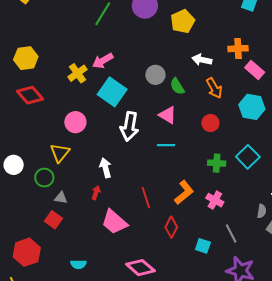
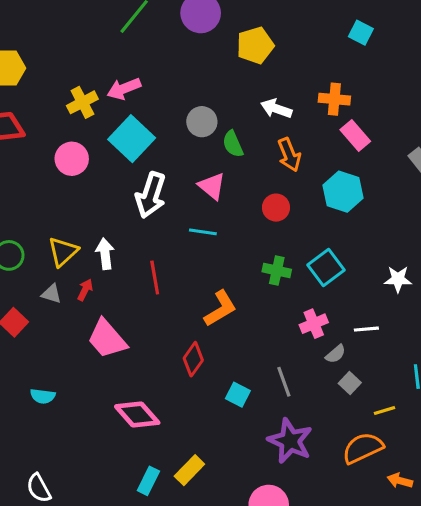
pink circle: (75, 122) -> (72, 159), moved
yellow triangle: (60, 153) -> (63, 252), moved
gray triangle: (61, 198) -> (51, 294), moved
red line: (146, 198) -> (155, 277), moved
pink cross: (215, 200) -> (314, 324), moved, turned 30
gray semicircle: (262, 211) -> (336, 354), turned 32

